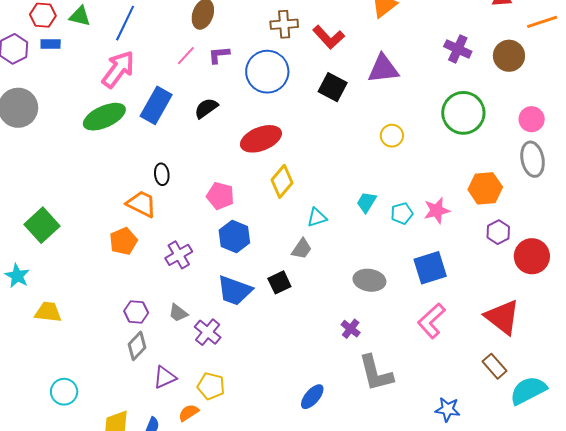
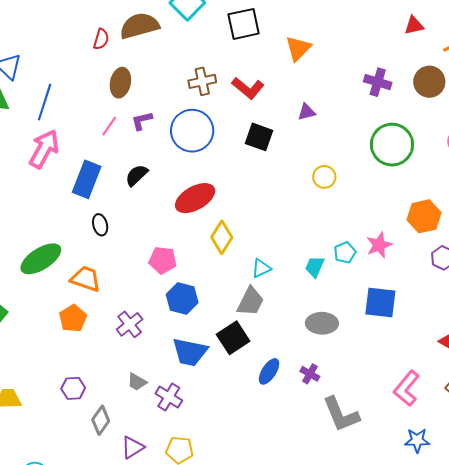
purple triangle: (383, 69) -> (307, 112), size x0.6
green ellipse: (104, 117) -> (41, 259), moved
black ellipse: (162, 174) -> (100, 225), moved
cyan trapezoid: (367, 202) -> (315, 267), moved
gray trapezoid: (302, 249) -> (250, 301), size x1.4
blue square: (430, 268) -> (380, 303), turned 32
black square: (279, 282) -> (233, 338), size x1.4
purple hexagon: (136, 312) -> (73, 388), moved
pink L-shape: (431, 321) -> (407, 388), moved
blue ellipse: (312, 397) -> (269, 371), moved

